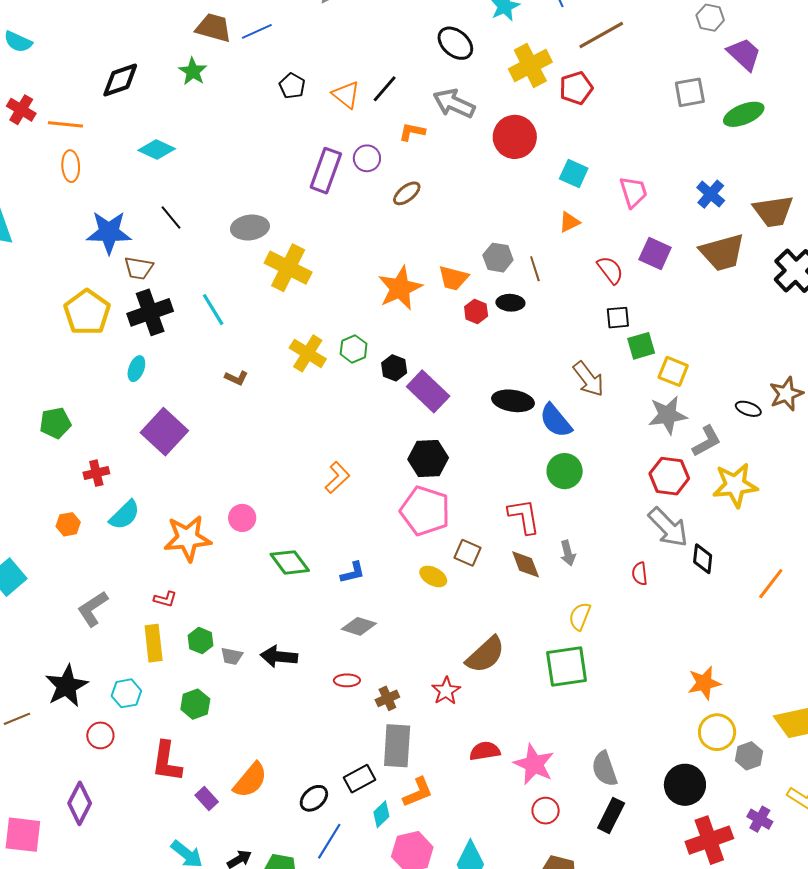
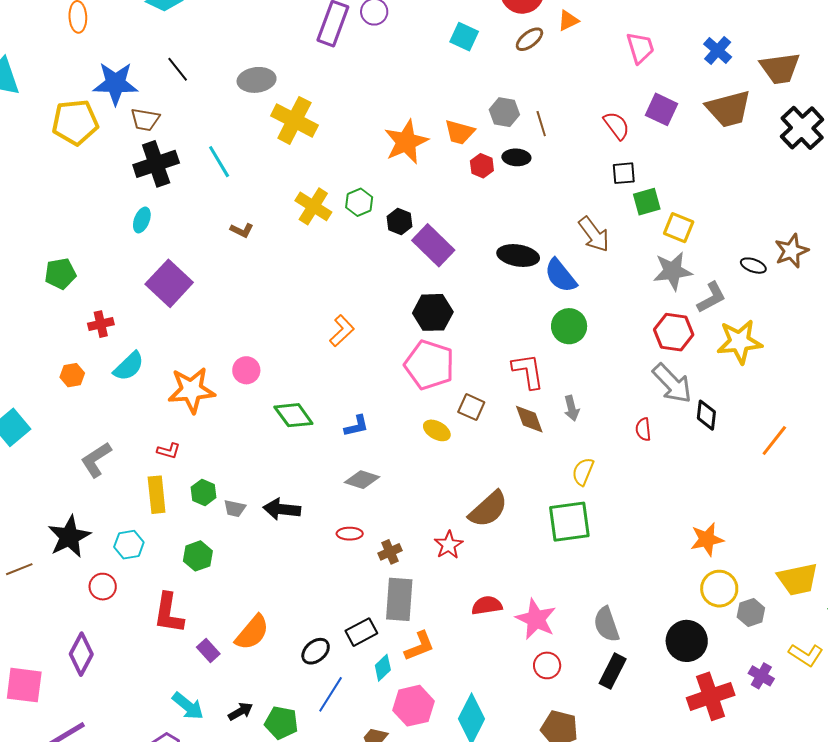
cyan square: (574, 173) -> (464, 37), moved
brown ellipse: (407, 193) -> (529, 39), moved
orange triangle: (569, 222) -> (568, 21), moved
yellow pentagon: (87, 312) -> (75, 122), moved, turned 30

